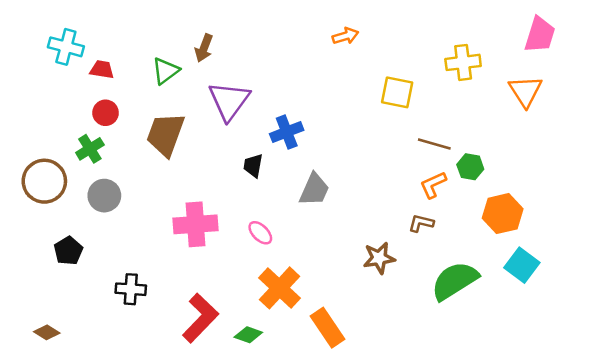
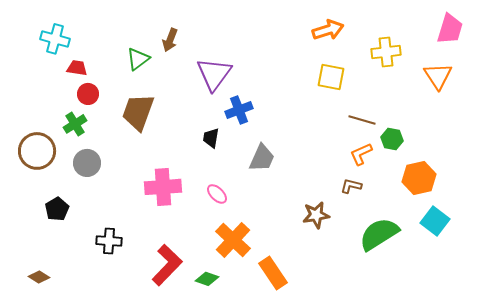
orange arrow: (345, 36) -> (328, 30), moved, size x1.4
red trapezoid: (102, 70) -> (77, 68), moved
purple triangle: (229, 101) -> (214, 74), moved

